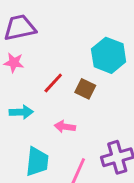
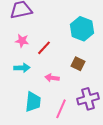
pink star: (14, 63) -> (22, 41), moved
brown square: (85, 89) -> (78, 64), moved

